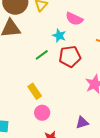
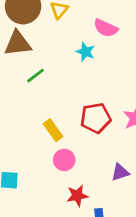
green line: (42, 55) -> (36, 76), moved
red pentagon: (70, 57) -> (96, 118), moved

